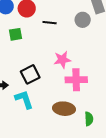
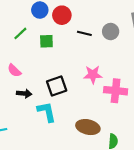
gray circle: (83, 20) -> (111, 32), moved
pink cross: (76, 80) -> (116, 91), moved

